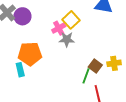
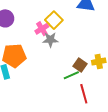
green line: (86, 76) -> (71, 75), turned 49

